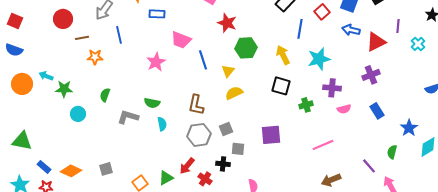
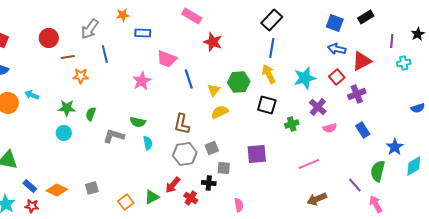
red square: (322, 12) -> (337, 77), moved
purple line: (398, 26) -> (392, 41), moved
blue line: (300, 29) -> (272, 48), moved
cyan cross: (418, 44) -> (404, 63), turned 32
green hexagon: (246, 48) -> (239, 82), moved
purple cross: (332, 88) -> (318, 107), turned 36
green star: (64, 89) -> (67, 108), moved
green semicircle: (392, 152) -> (378, 171), size x1.5

